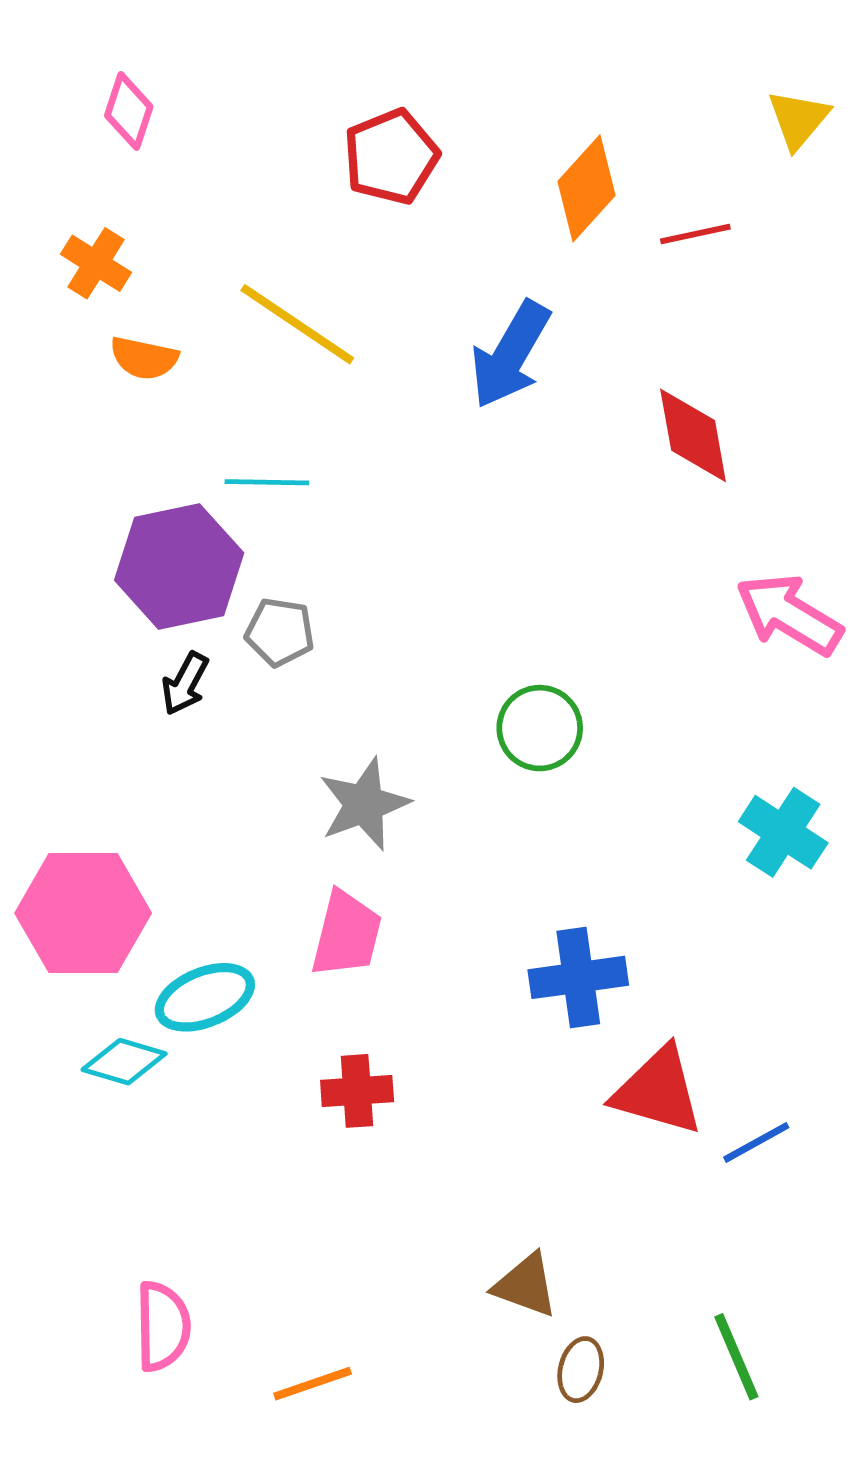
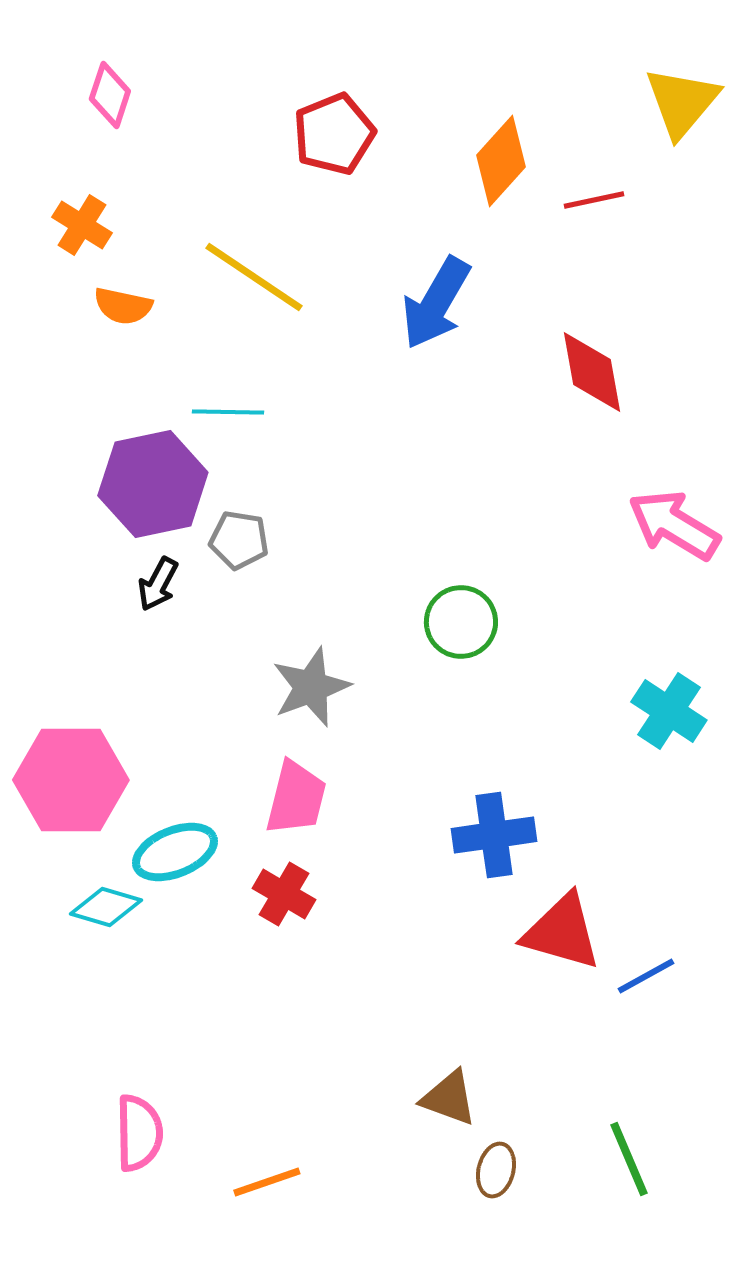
yellow triangle: (798, 119) -> (682, 102), size x1.4
red cross: (357, 1091) -> (284, 894), moved, turned 34

